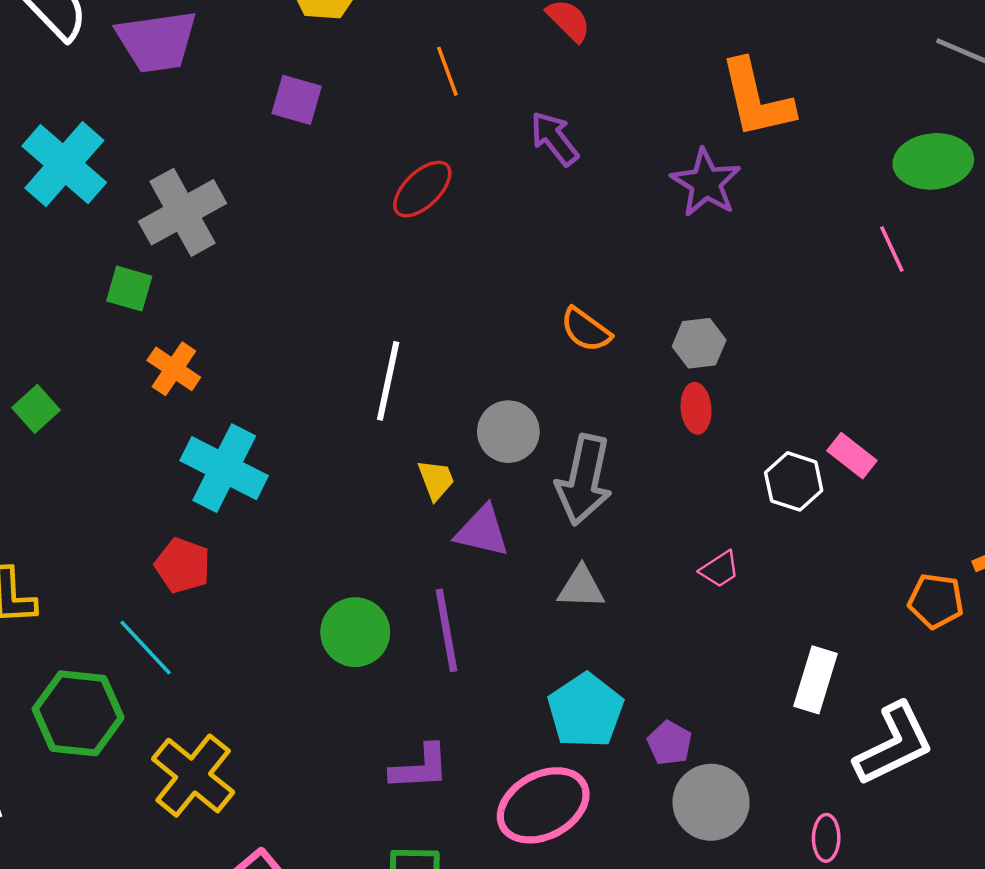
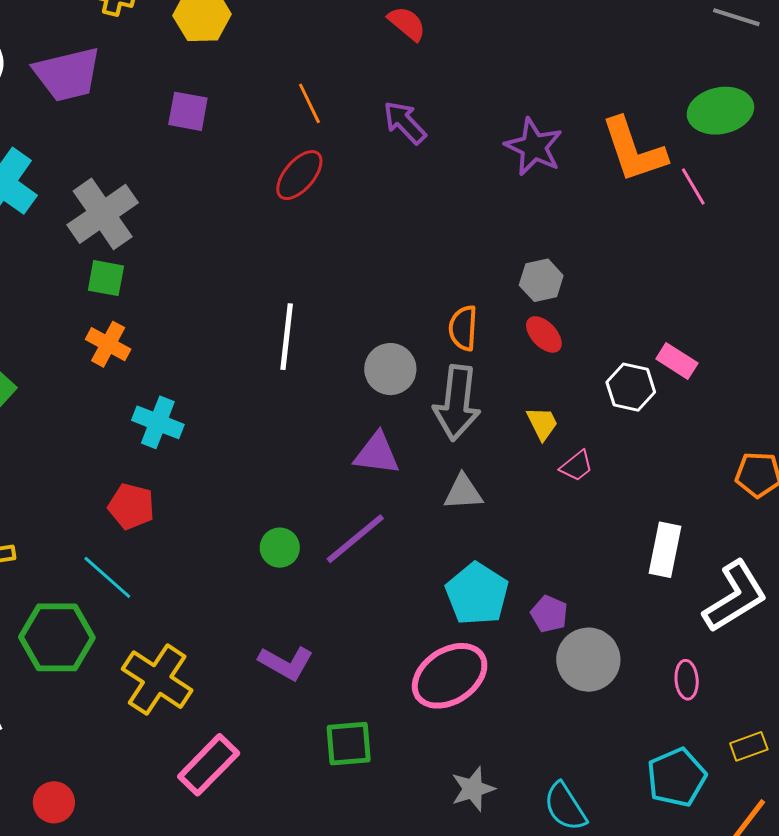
orange line: (447, 71) -> (309, 103), moved
orange L-shape: (756, 99) -> (634, 150), moved
green square: (129, 289) -> (106, 278), moved
orange semicircle: (586, 330) -> (463, 328), moved, turned 63
red ellipse: (696, 408) -> (544, 334), turned -33
cyan cross: (224, 468) -> (158, 422), size x0.7
yellow trapezoid: (436, 480) -> (542, 423), moved
purple line: (446, 630) -> (355, 539), turned 66
green circle: (355, 632) -> (280, 548), size x0.7
purple L-shape: (420, 767) -> (286, 663), moved, turned 38

